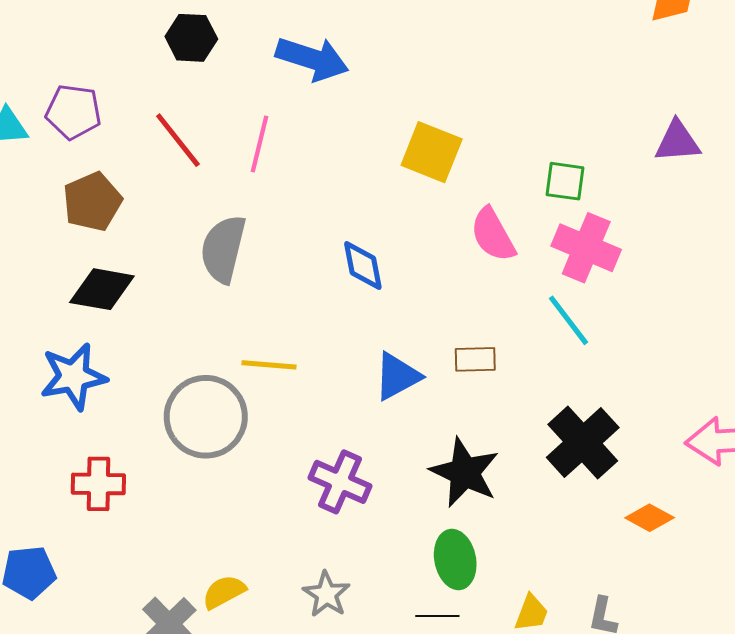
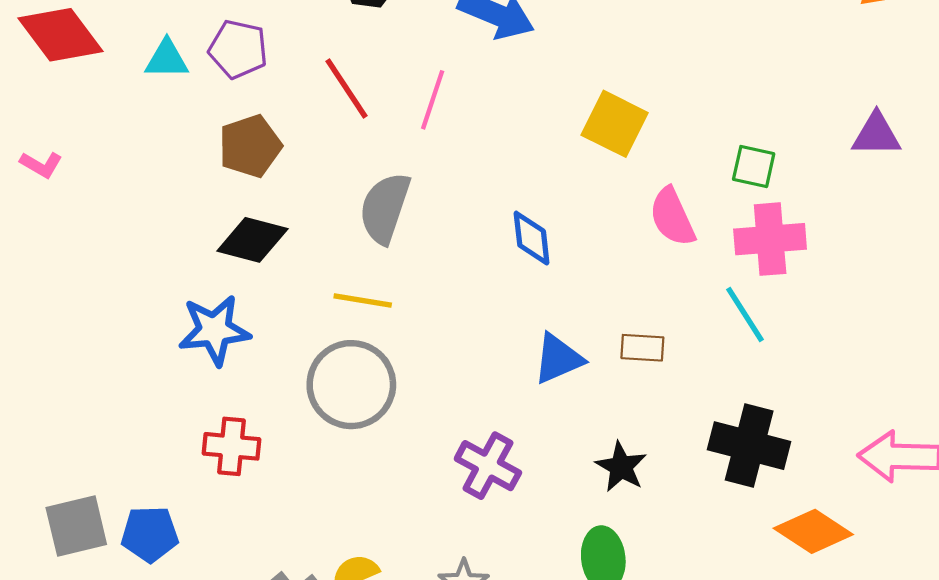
pink cross: (586, 248) -> (770, 239), turned -32
yellow line: (269, 365) -> (363, 301), moved
black cross: (583, 443) -> (749, 446), turned -38
black star: (465, 472) -> (621, 467), size x0.7
orange diamond: (650, 518) -> (813, 531), size x1.5

